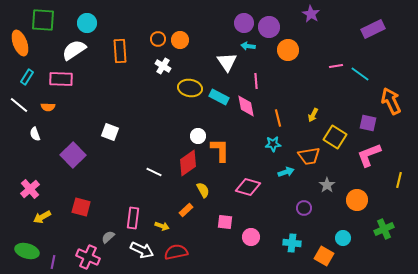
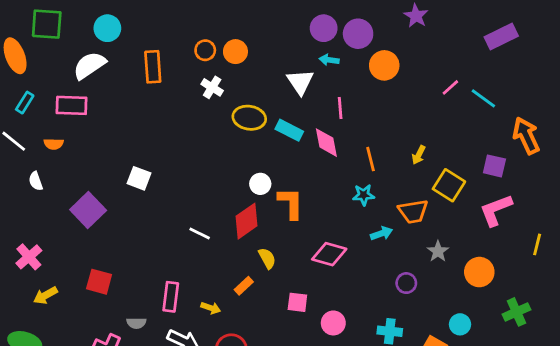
pink line: (336, 66) -> (450, 87), turned -32
gray semicircle: (108, 237) -> (136, 323), turned -136

